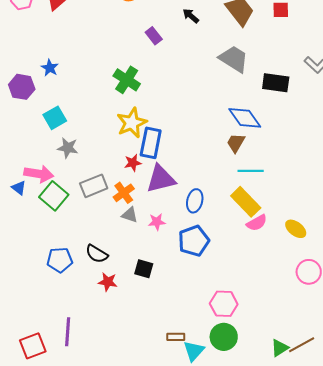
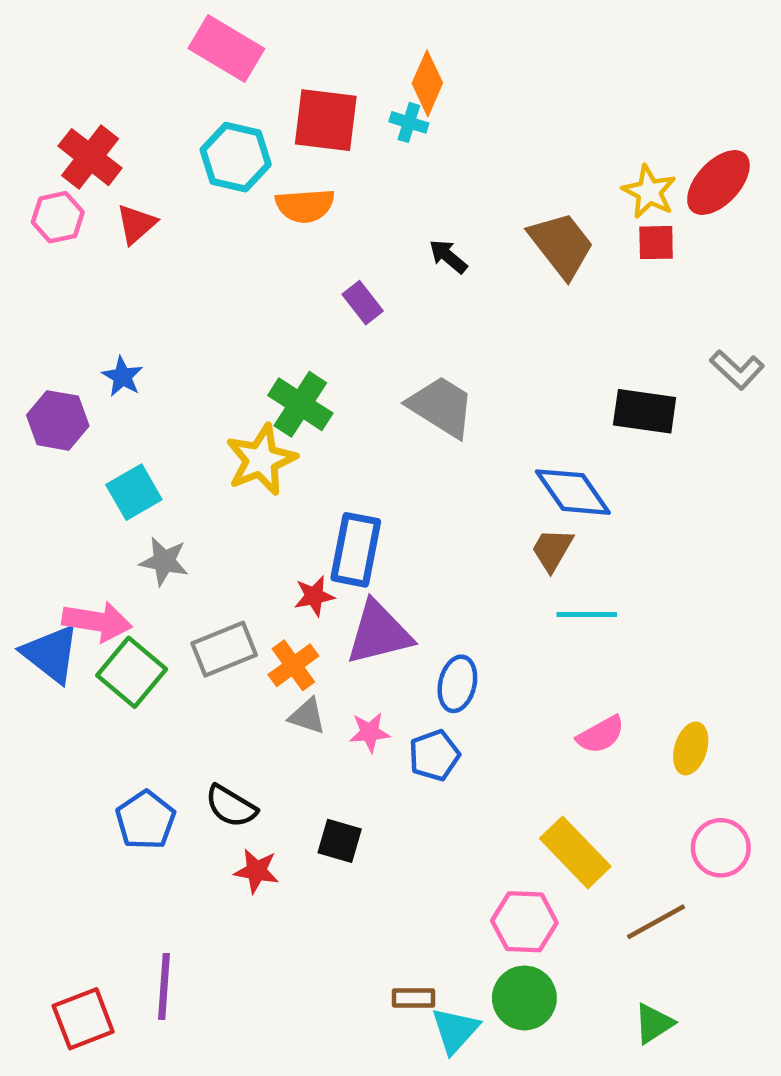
gray trapezoid: (234, 59) -> (441, 407), moved
yellow star: (132, 123) -> (261, 460), moved
blue triangle: (19, 188) -> (51, 654), size x1.8
yellow rectangle: (246, 202) -> (575, 852), moved
yellow ellipse: (296, 229) -> (691, 748), turned 70
blue pentagon: (194, 241) -> (434, 755), moved, size x0.7
blue pentagon: (60, 260) -> (146, 820), turned -30
brown line: (302, 345) -> (656, 922), moved

